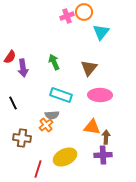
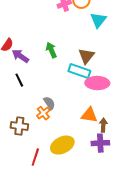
purple arrow: (23, 68) -> (20, 56), turned 132
cyan rectangle: (61, 95) -> (79, 71), moved
black line: (13, 103) -> (19, 80), moved
gray semicircle: (52, 115) -> (49, 103), turned -120

